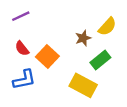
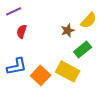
red semicircle: (22, 48) -> (22, 31), moved, turned 56
orange square: (47, 57) -> (41, 75), moved

